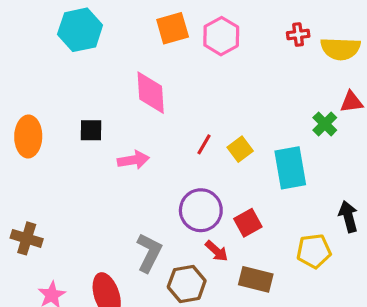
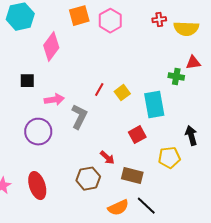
pink diamond: (151, 93) -> (51, 47), moved, turned 40
green cross: (325, 124) -> (176, 77), turned -35
purple circle: (201, 210) -> (38, 132), moved
red square: (248, 223) -> (137, 135), moved
gray L-shape: (149, 253) -> (79, 117), moved

